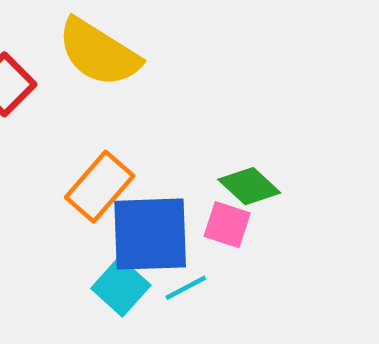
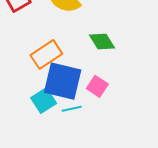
green diamond: (249, 186) -> (102, 42), moved

